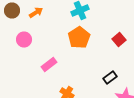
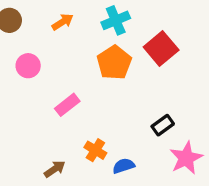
orange arrow: (36, 12) -> (63, 22), moved
red square: (119, 40) -> (161, 48), moved, size x1.5

